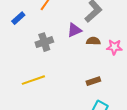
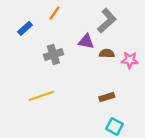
purple triangle: (74, 30) -> (86, 41), turned 35

